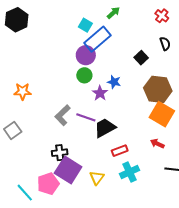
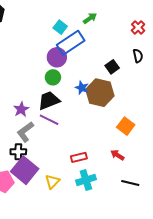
brown hexagon: (158, 89) -> (100, 93), moved
purple star: (100, 93) -> (21, 109), moved
orange square: (162, 114) -> (126, 126), size x0.7
gray L-shape: (63, 115) -> (25, 132), moved
black trapezoid: (105, 128) -> (49, 100), moved

